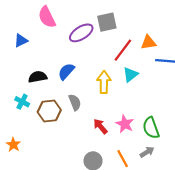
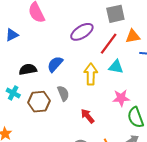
gray square: (107, 22) -> (115, 14), moved
purple ellipse: (81, 33) -> (82, 32), moved
cyan triangle: (131, 75) -> (116, 67), turned 49
pink star: (125, 124) -> (121, 98), moved, turned -30

